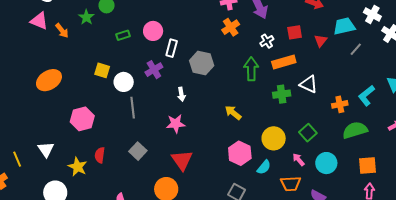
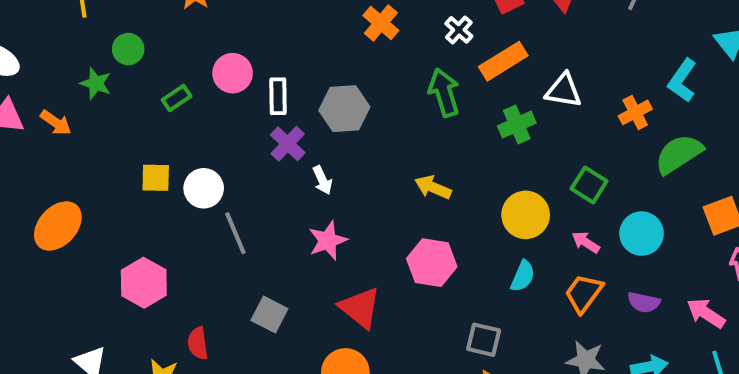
purple cross: (154, 70) -> (288, 144), moved
pink hexagon: (240, 153) -> (432, 263), moved
orange trapezoid: (291, 184) -> (584, 293), turned 145

